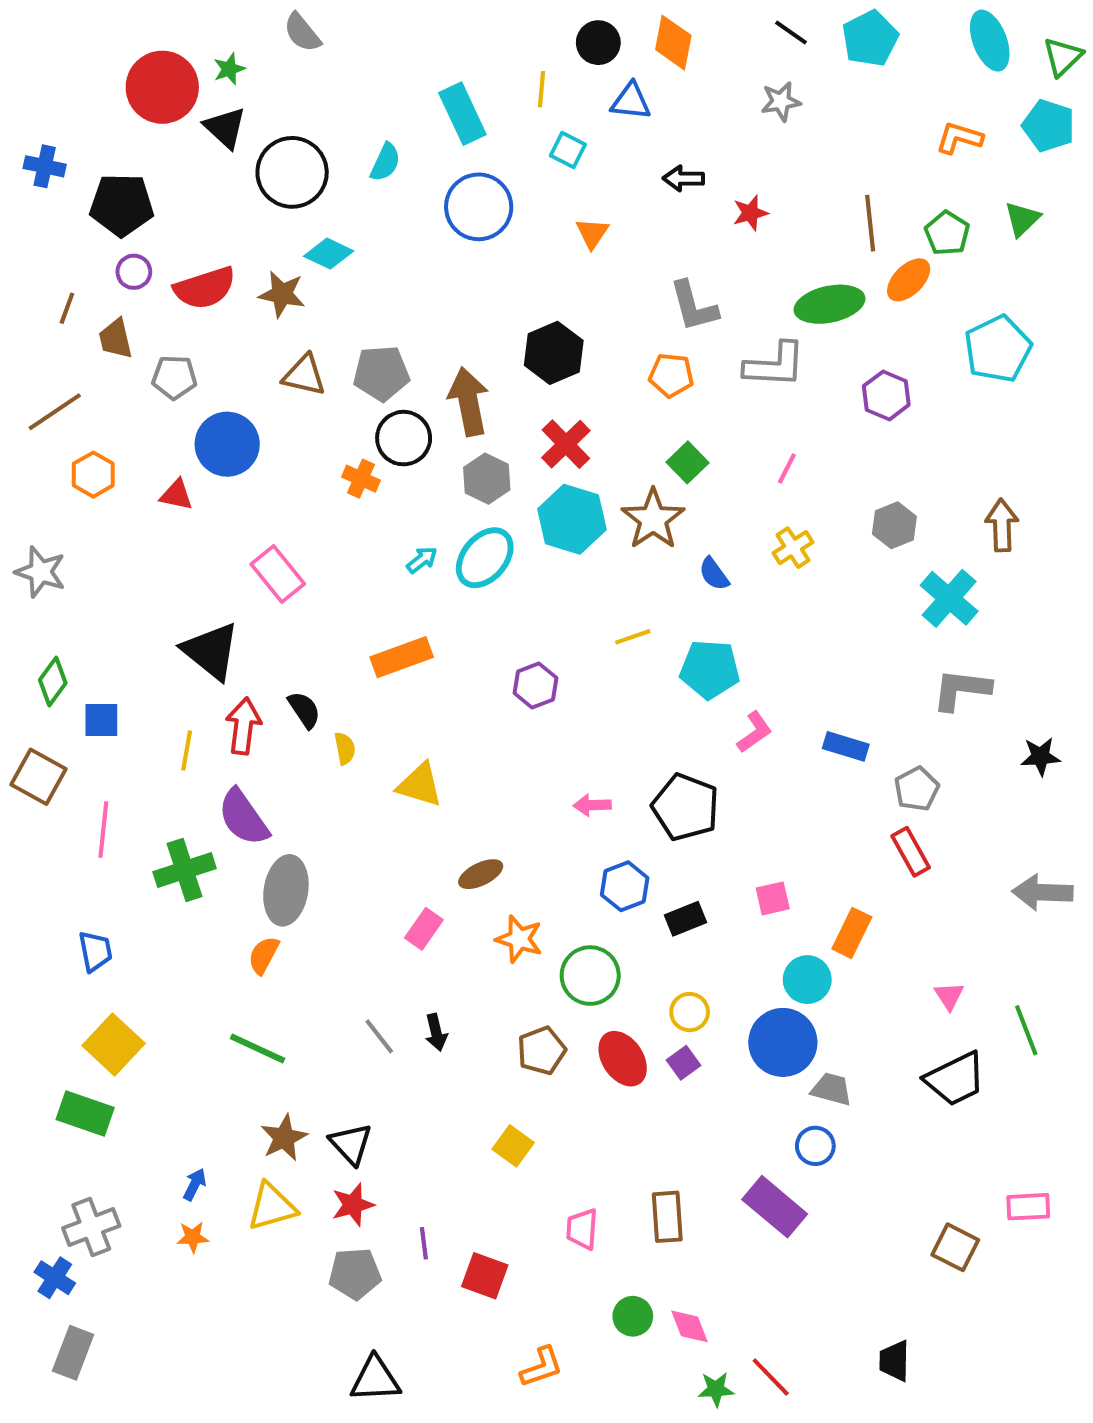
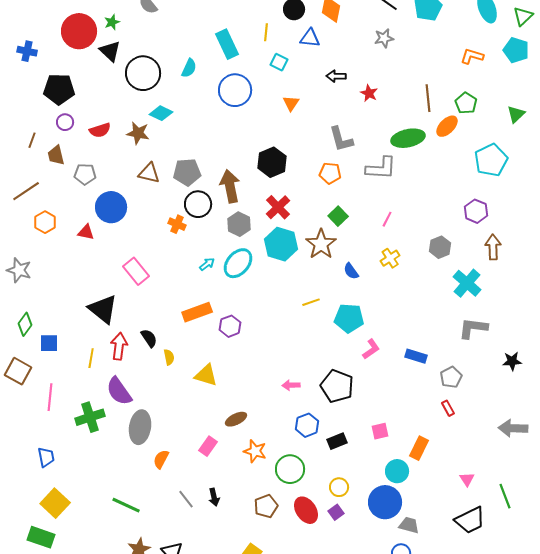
blue cross: (45, 166) -> (27, 51), moved
red star: (750, 213) -> (369, 93), turned -30
green triangle: (1022, 219) -> (516, 114), moved
red semicircle: (205, 288) -> (100, 130), size x0.7
purple hexagon: (886, 395) -> (476, 211), moved
purple hexagon: (535, 685) -> (230, 326), moved
red rectangle: (911, 852) -> (448, 408), size x0.7
orange semicircle: (264, 955) -> (161, 459), moved

